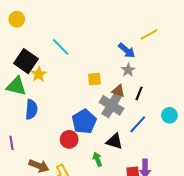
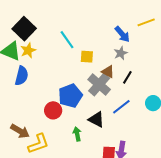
cyan line: (61, 47) -> (67, 40), moved
yellow star: (39, 74) -> (28, 50), moved

